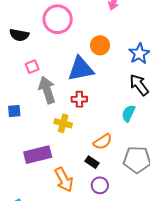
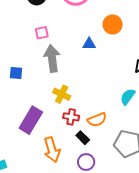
blue triangle: (81, 69) -> (89, 44), size x0.5
red cross: (79, 99) -> (71, 117), moved
purple rectangle: (38, 155) -> (31, 120), turned -56

